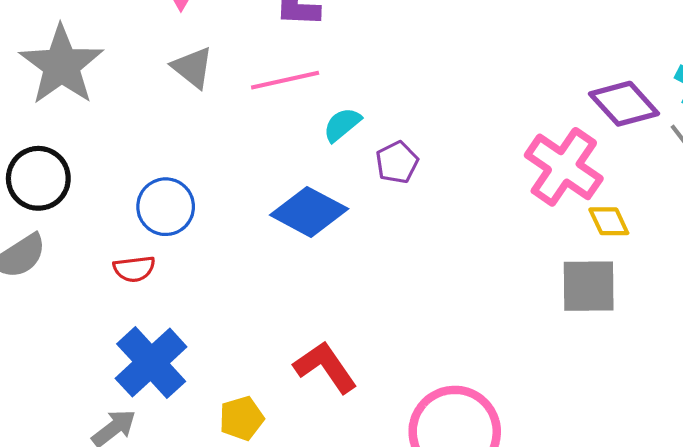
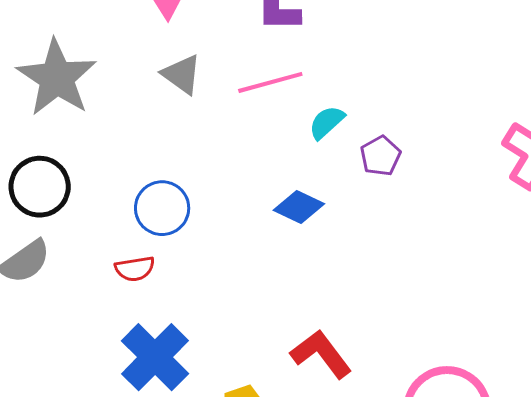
blue diamond: (309, 212) -> (299, 207), size x0.7

